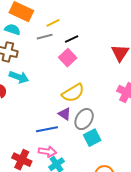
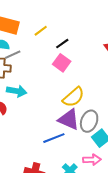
gray line: (45, 37) -> (13, 55), moved
purple triangle: (65, 114) -> (69, 120), size x1.6
pink arrow: (47, 152) -> (92, 160), moved

